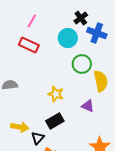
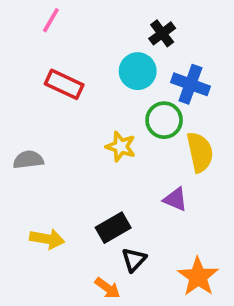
pink line: (32, 21) -> (51, 20), moved
blue cross: (97, 33) -> (190, 84), moved
yellow star: (56, 94) -> (121, 147), moved
black triangle: (38, 138) -> (134, 260), moved

